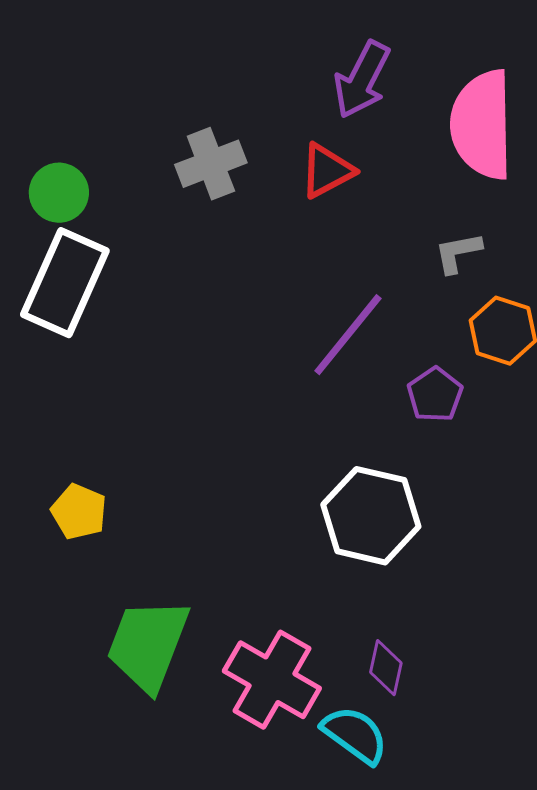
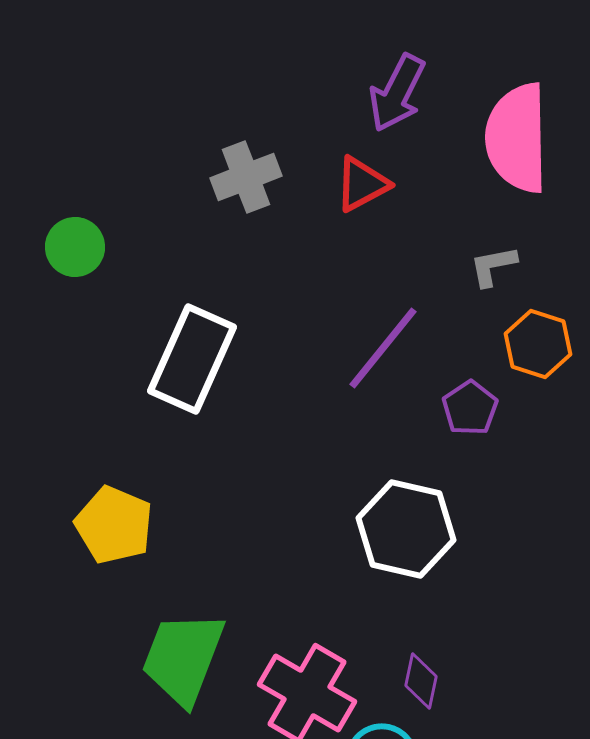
green circle: (59, 193) -> (75, 247), moved
white rectangle: (65, 283) -> (192, 359), moved
yellow pentagon: (79, 512) -> (114, 525), size x1.4

